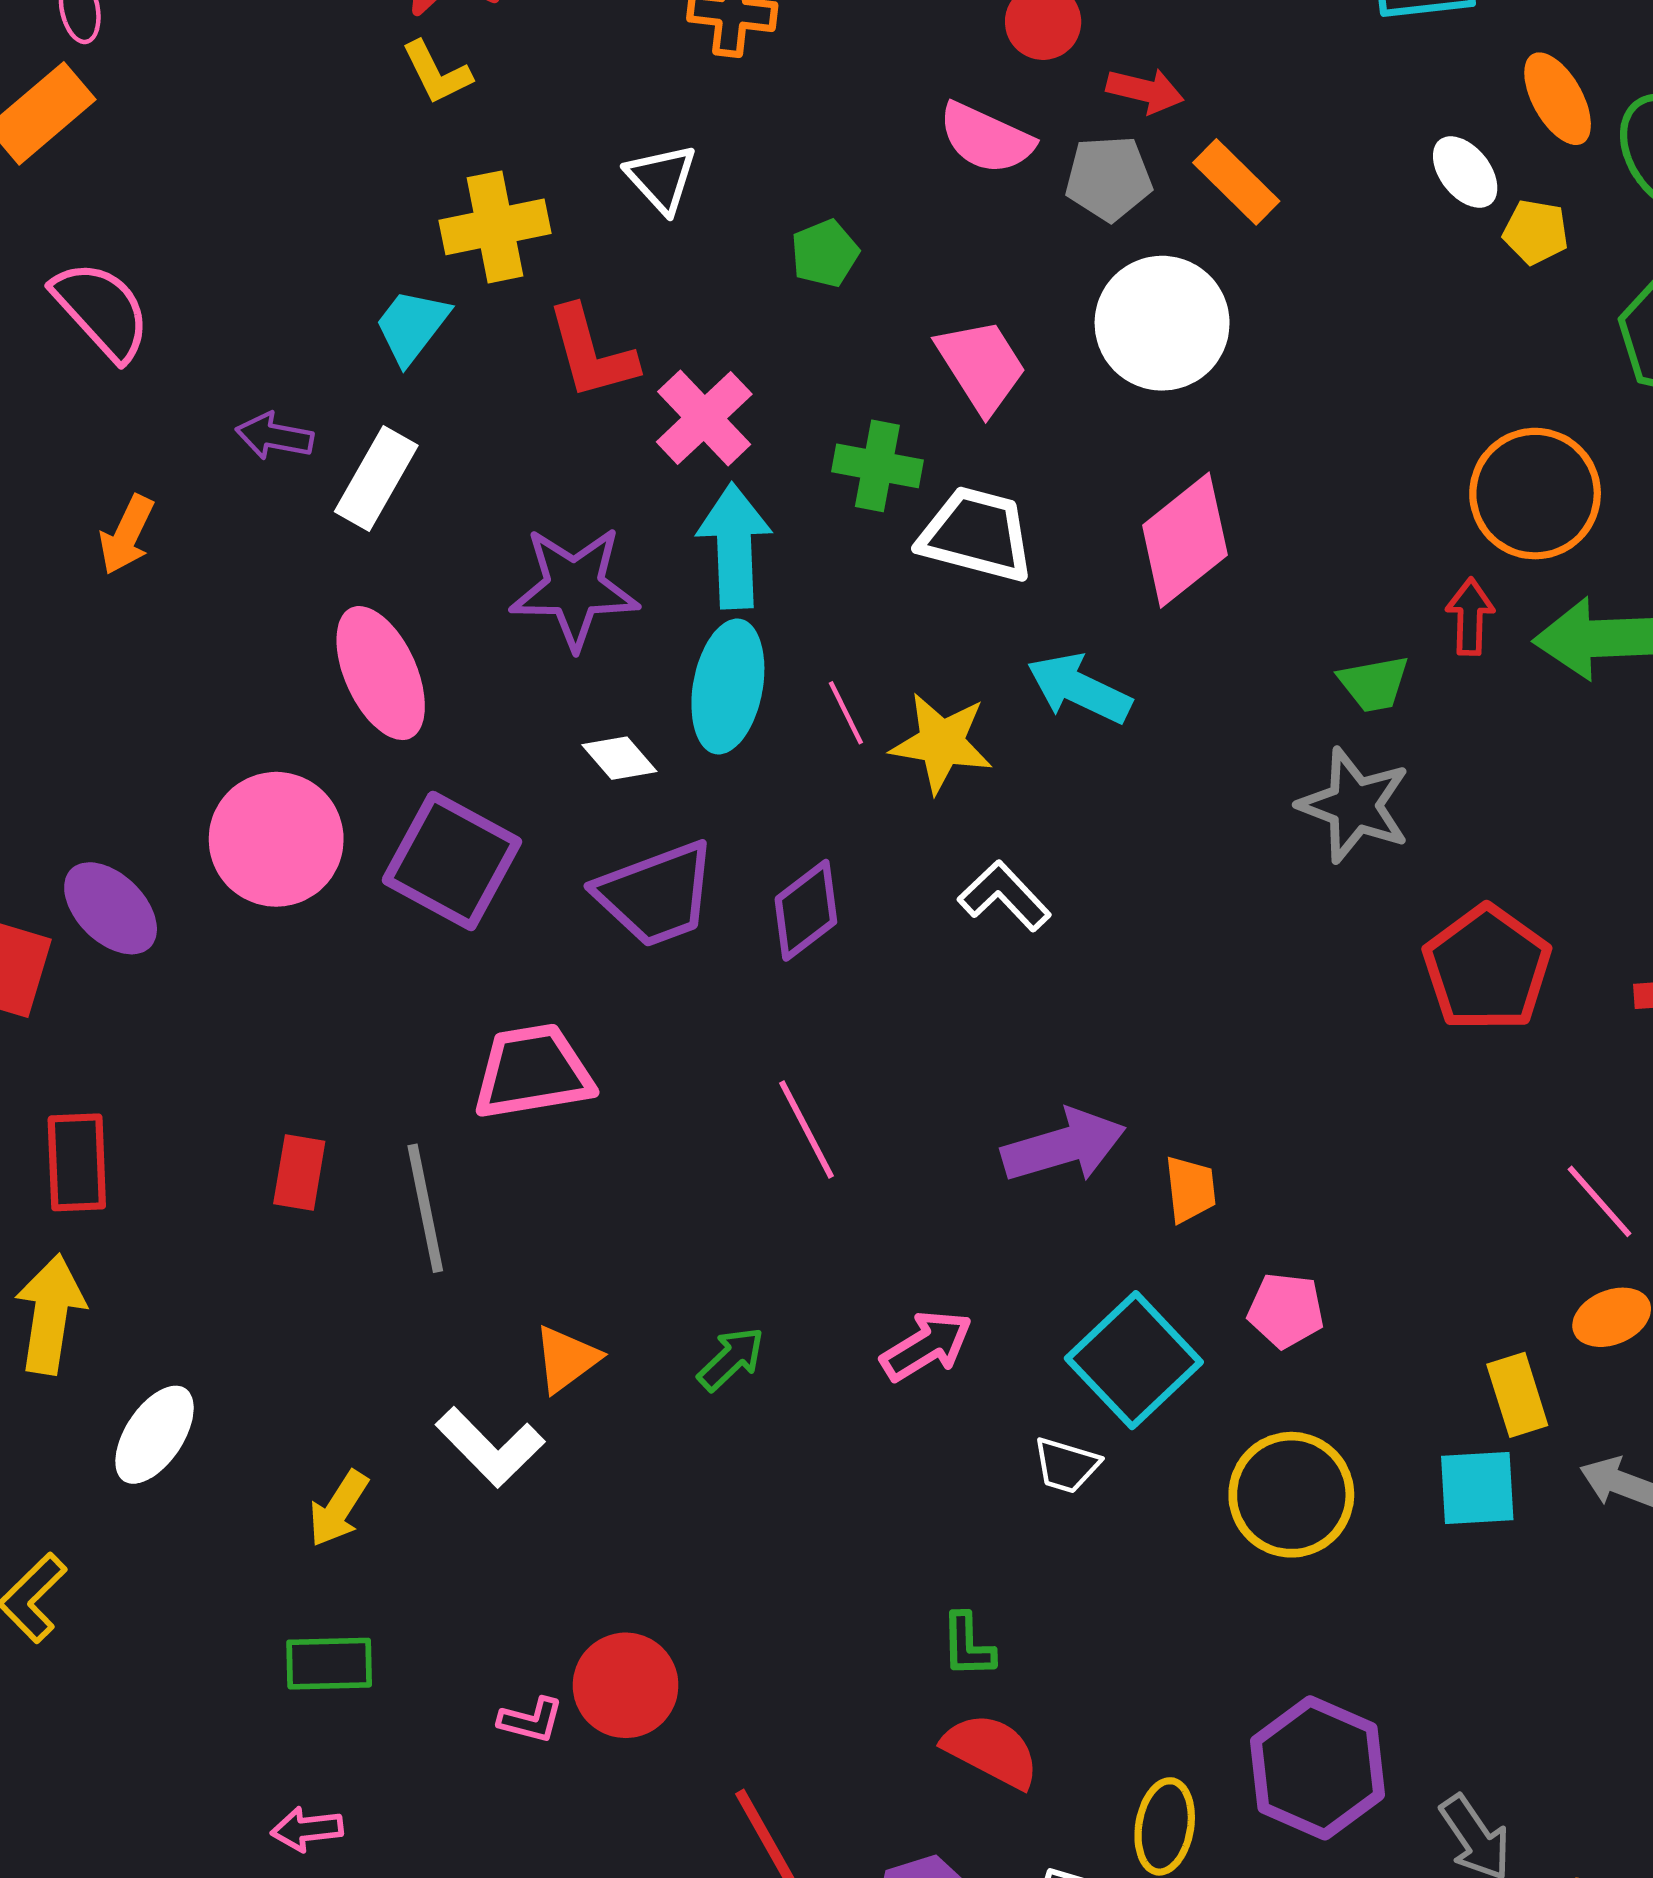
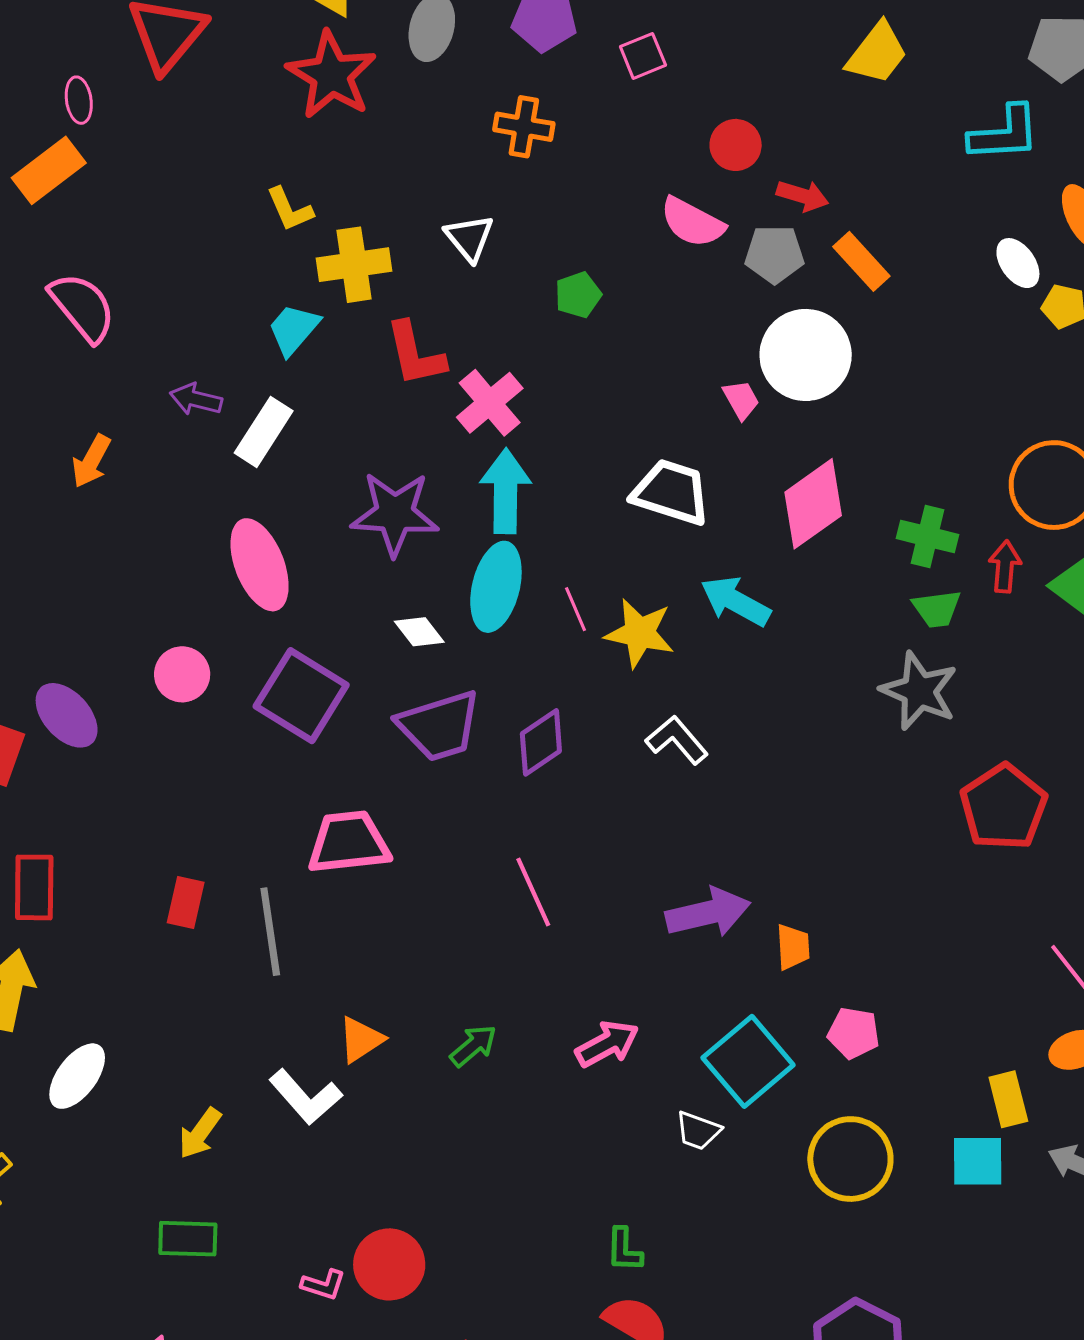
yellow L-shape: (437, 73) -> (290, 209), moved
pink trapezoid: (981, 366) -> (741, 400), moved, size x0.6
green cross: (877, 466) -> (928, 537), moved
pink circle: (276, 839) -> (182, 674), size x0.6

